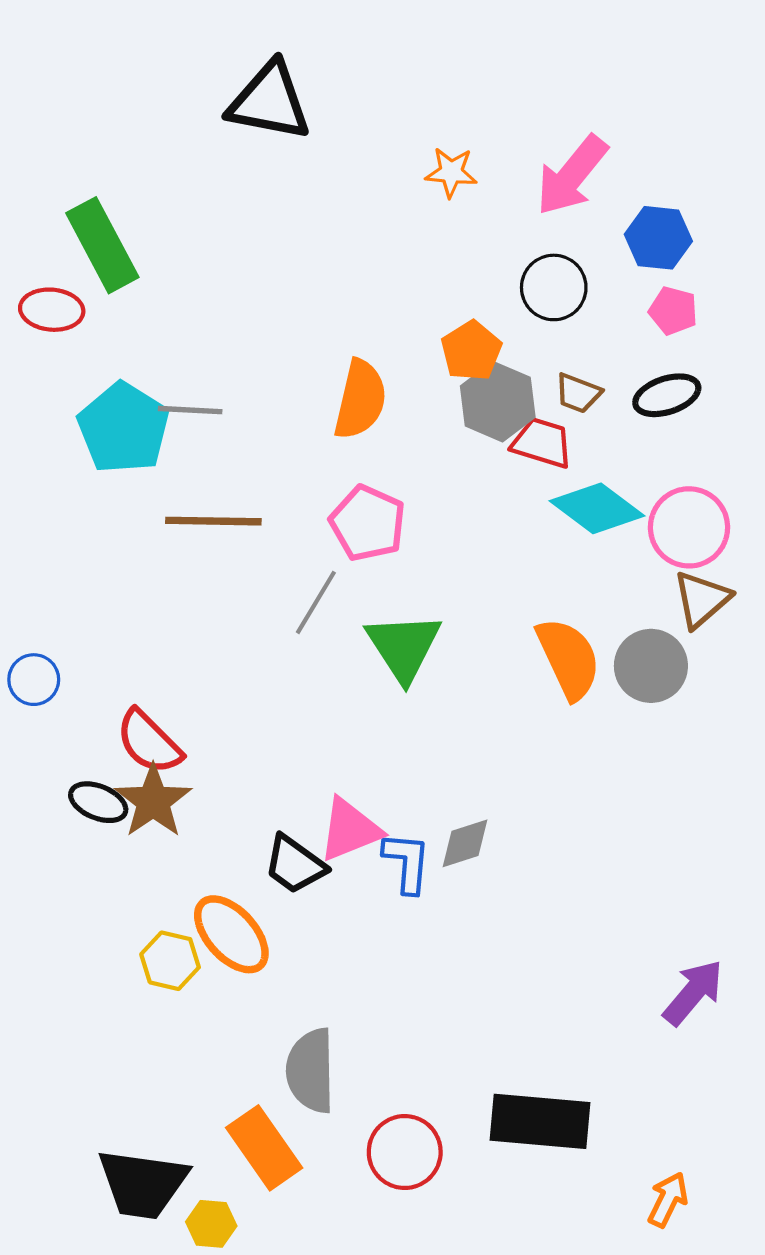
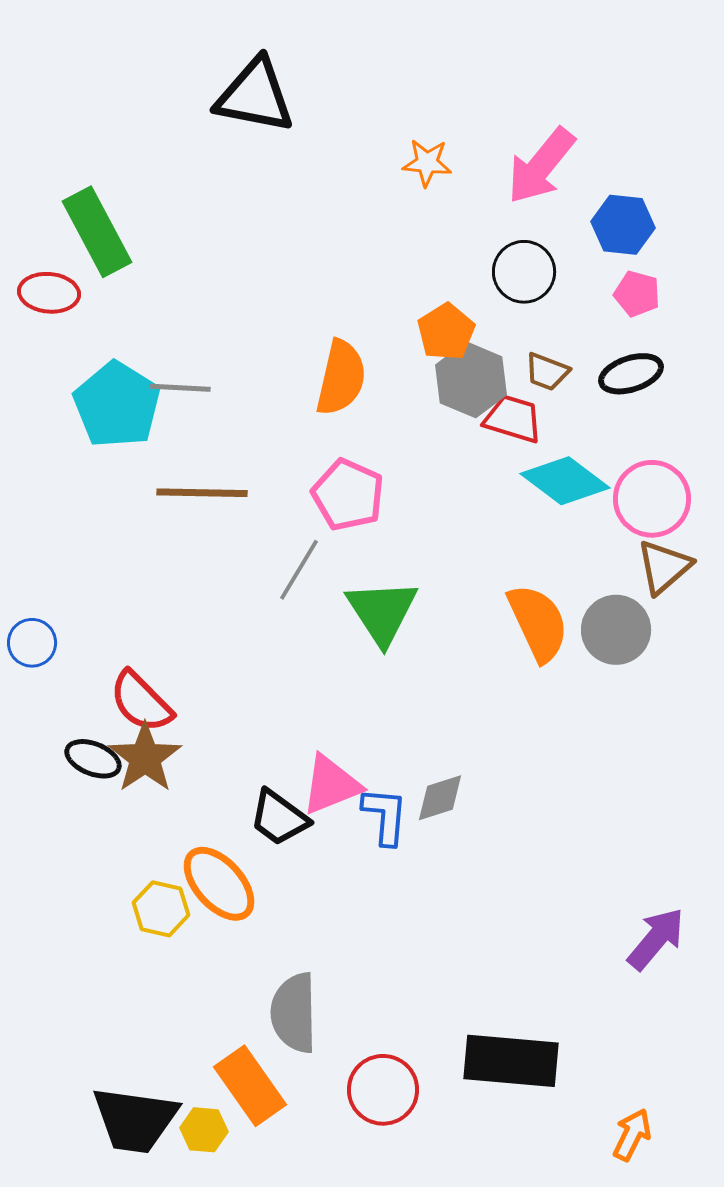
yellow hexagon: (211, 1224) -> (204, 1130), moved

